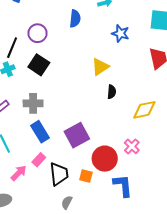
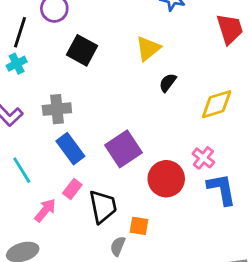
black square: (39, 65) -> (82, 50), moved
black semicircle: (112, 92) -> (168, 83), turned -144
orange square: (86, 176) -> (139, 226), moved
blue L-shape: (123, 186) -> (222, 189), moved

